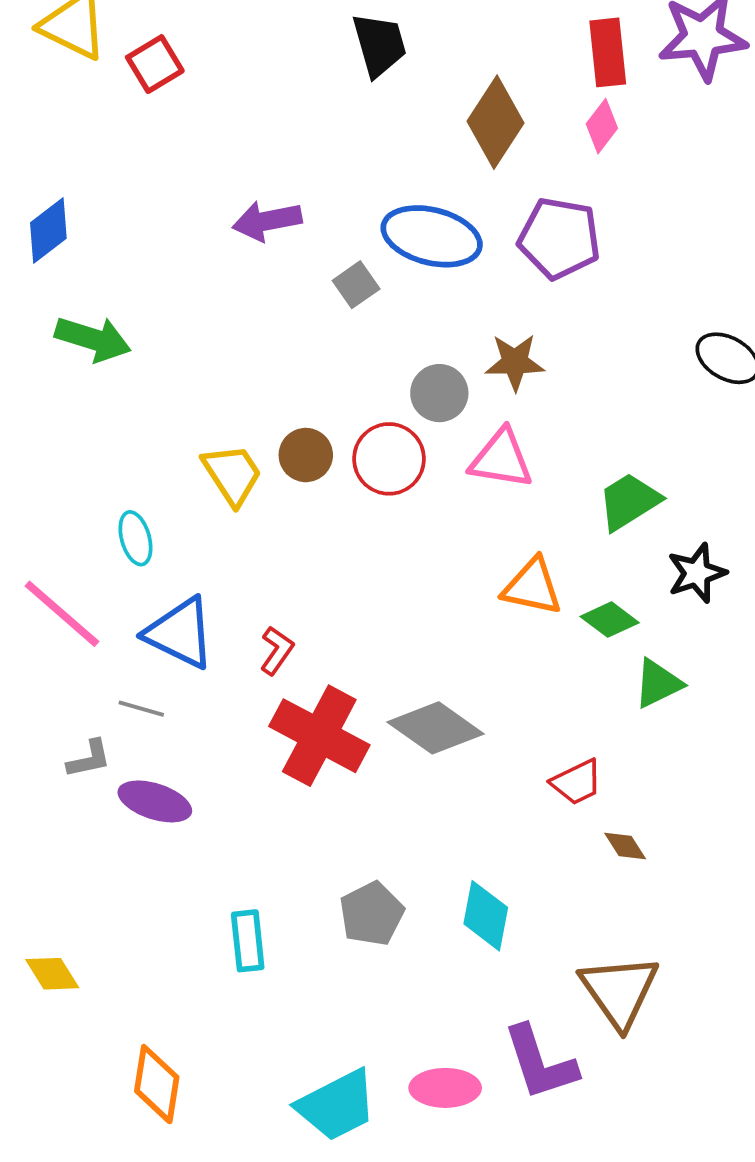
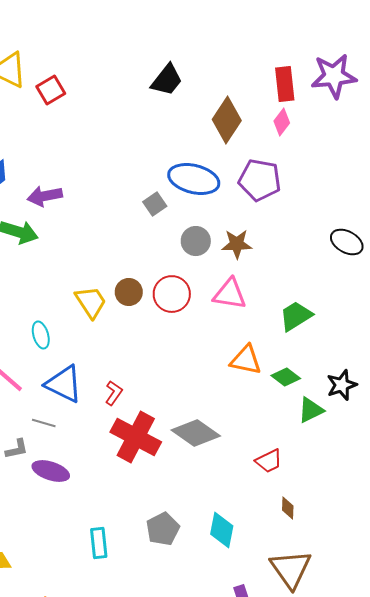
black trapezoid: (379, 45) -> (167, 80), turned 54
purple arrow: (267, 221) -> (45, 196), moved
gray circle: (439, 393) -> (196, 241), moved
black star: (697, 573) -> (342, 385), moved
brown diamond: (625, 846) -> (288, 508), moved, turned 35

